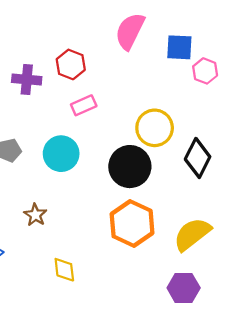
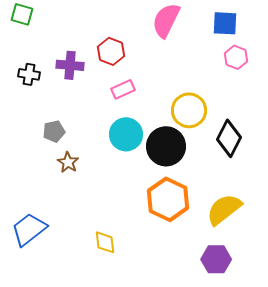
blue square: (179, 47) -> (225, 23), moved
cyan circle: (61, 154) -> (126, 134), moved
brown star: (35, 215) -> (68, 162), moved

